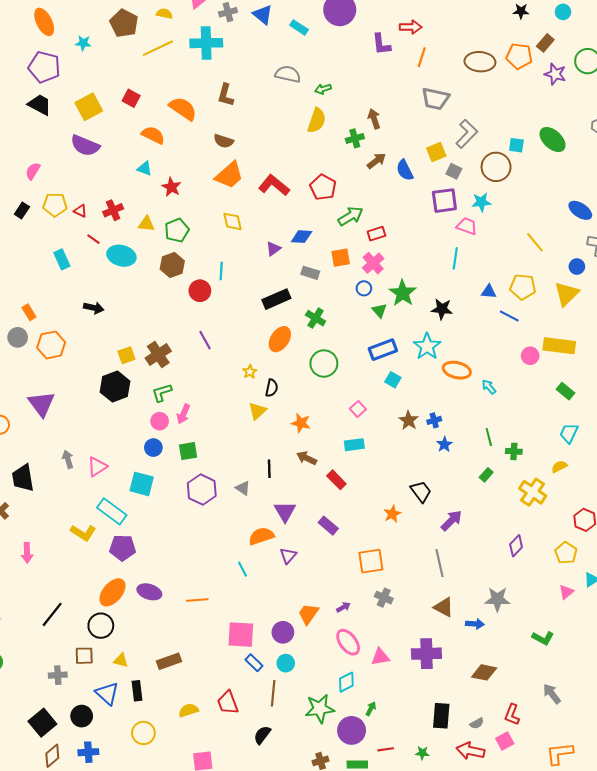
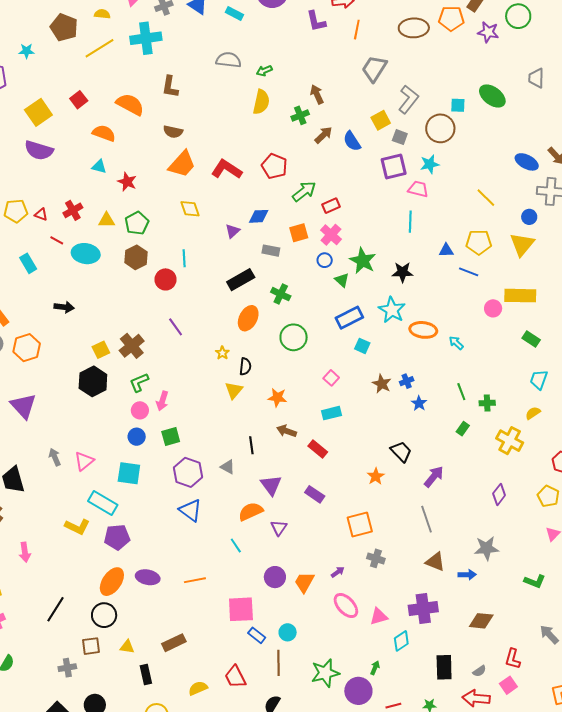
red square: (131, 98) -> (79, 100), turned 30
gray trapezoid: (435, 99) -> (374, 69), turned 116
purple circle: (283, 632) -> (275, 577), moved
cyan diamond: (346, 682) -> (401, 641), moved
blue triangle: (107, 694) -> (190, 510), moved

